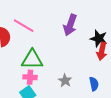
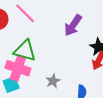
pink cross: (30, 77) -> (18, 68), size x1.6

